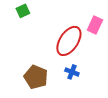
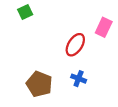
red ellipse: (69, 41) -> (75, 45), size x0.7

